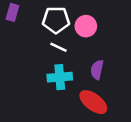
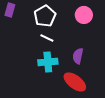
white pentagon: (56, 20) -> (45, 16), turned -30
pink circle: (86, 26) -> (84, 15), moved

